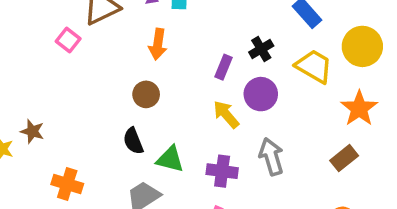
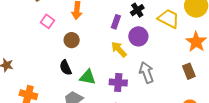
pink square: (68, 40) -> (48, 21), moved
brown rectangle: (344, 158) -> (189, 71), turned -70

